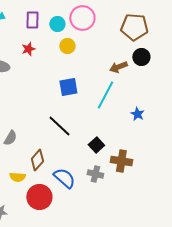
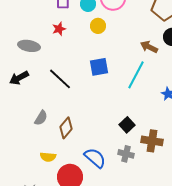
brown arrow: (118, 67) -> (149, 47), turned 48
black line: (59, 126) -> (60, 79), moved
brown diamond: (37, 160) -> (66, 128), moved

